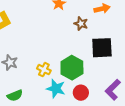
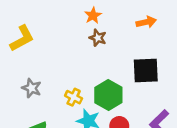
brown star: (81, 24) -> (98, 38), moved

